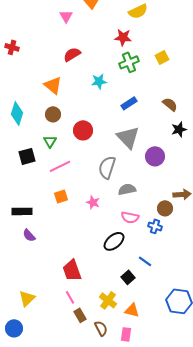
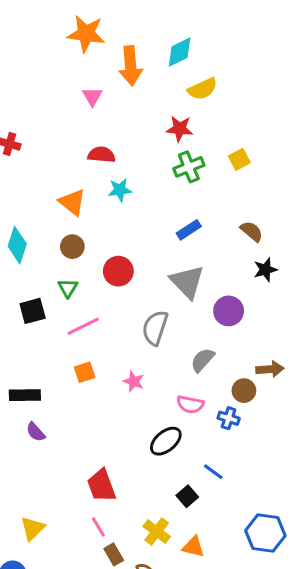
red semicircle: (72, 54) -> (101, 155), turned 36
cyan star: (99, 81) -> (120, 190), moved
gray semicircle: (127, 189) -> (203, 360), moved, turned -36

